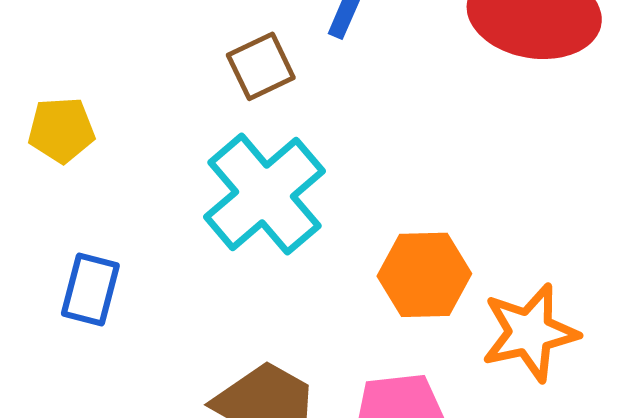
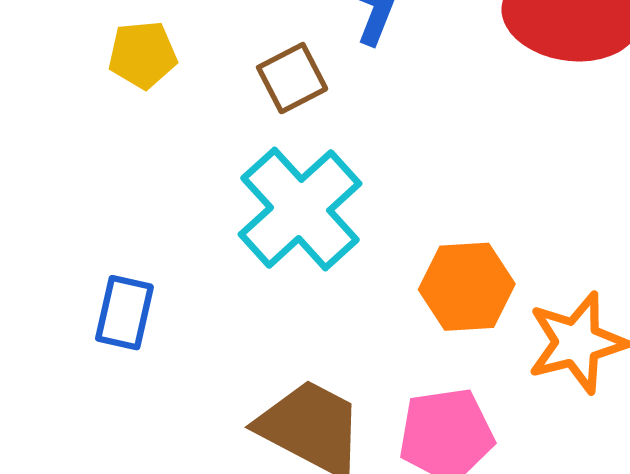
yellow pentagon: (61, 130) -> (143, 55), moved

